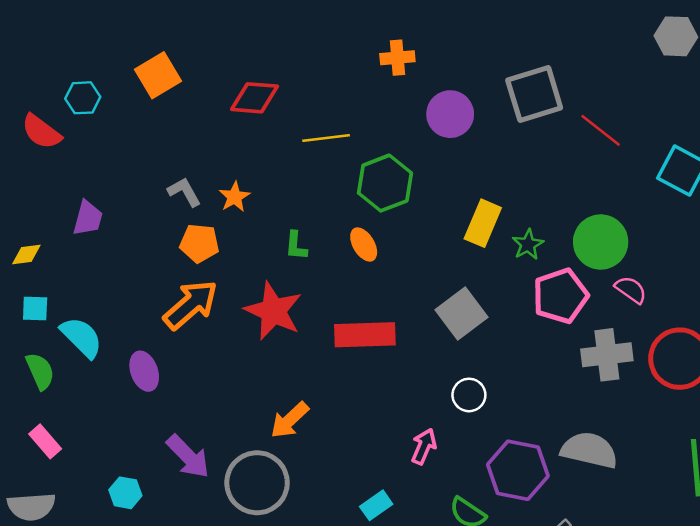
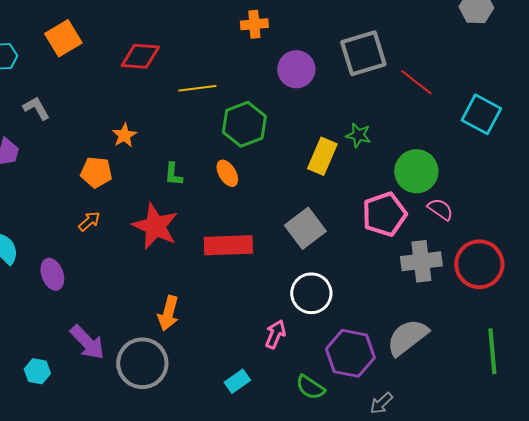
gray L-shape: (184, 192) -> (36, 108), moved
green star: (528, 245) -> (358, 135), moved, turned -30
orange arrow: (191, 305) -> (89, 221), size x0.5
white circle: (469, 395) -> (311, 293), size x1.5
orange arrow: (290, 420) -> (168, 313), turned -32
gray semicircle: (589, 450) -> (407, 337), turned -51

